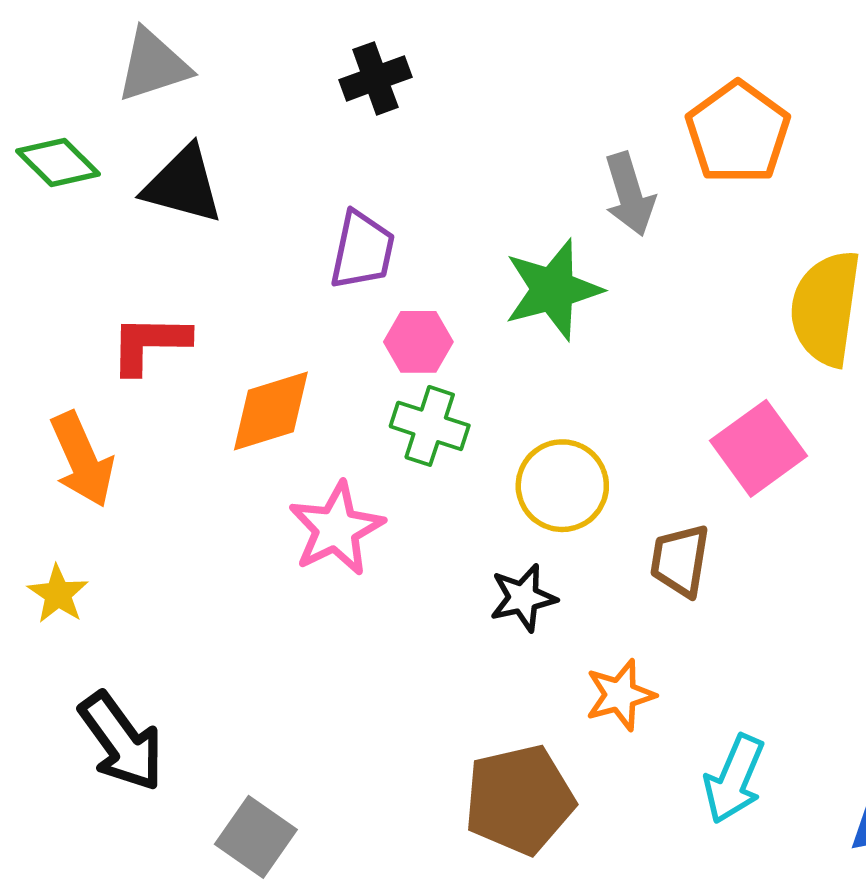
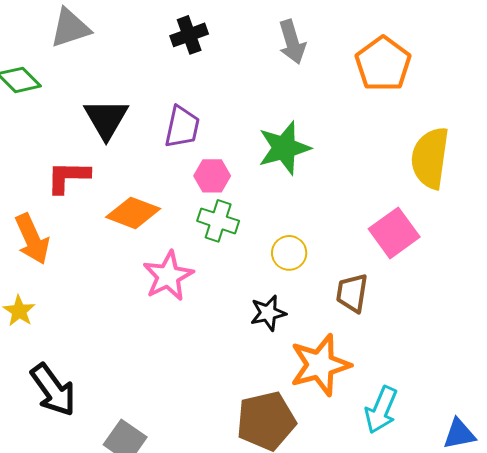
black triangle: (183, 185) -> (106, 119), moved, turned 45
gray arrow: (630, 194) -> (292, 42), moved
orange diamond: (271, 411) -> (133, 213), turned 38
yellow circle: (562, 486) -> (289, 253), size x0.7
orange star: (620, 695) -> (320, 365), size x1.6

